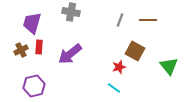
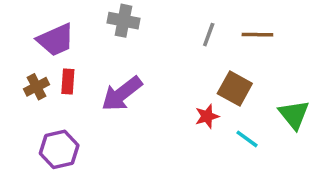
purple trapezoid: (32, 23) -> (56, 40), turned -130
cyan line: (114, 88) -> (247, 139), moved

